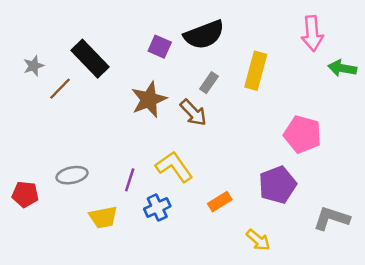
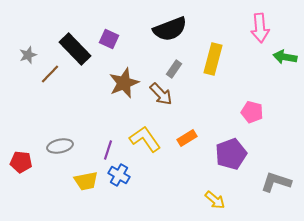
purple square: (160, 47) -> (109, 39), moved
pink pentagon: (303, 134) -> (252, 112), size x0.7
orange rectangle: (220, 202) -> (187, 138), moved
blue cross: (157, 208) -> (119, 175), moved, turned -35

